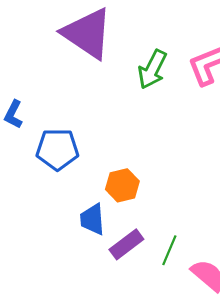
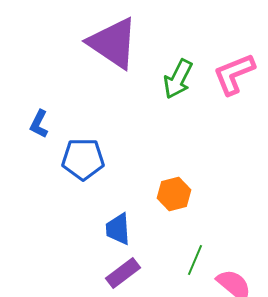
orange hexagon: (122, 185) -> (174, 194), moved
purple rectangle: (126, 244) -> (123, 273), moved

